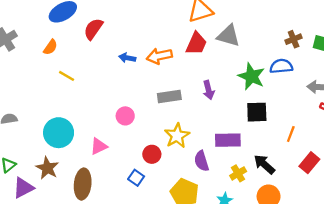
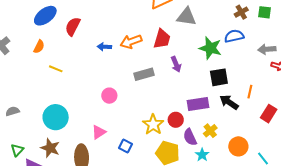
red trapezoid: (196, 44) -> (162, 39), moved
yellow star: (177, 136) -> (153, 125), moved
pink triangle: (99, 146) -> (99, 132), moved
red circle: (152, 154) -> (176, 120), moved
purple semicircle: (202, 161) -> (190, 137), moved
black arrow: (264, 164) -> (229, 102), moved

